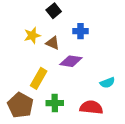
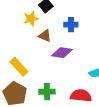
yellow star: (32, 35) -> (31, 19), moved
yellow rectangle: (39, 78) -> (19, 67), moved, turned -72

